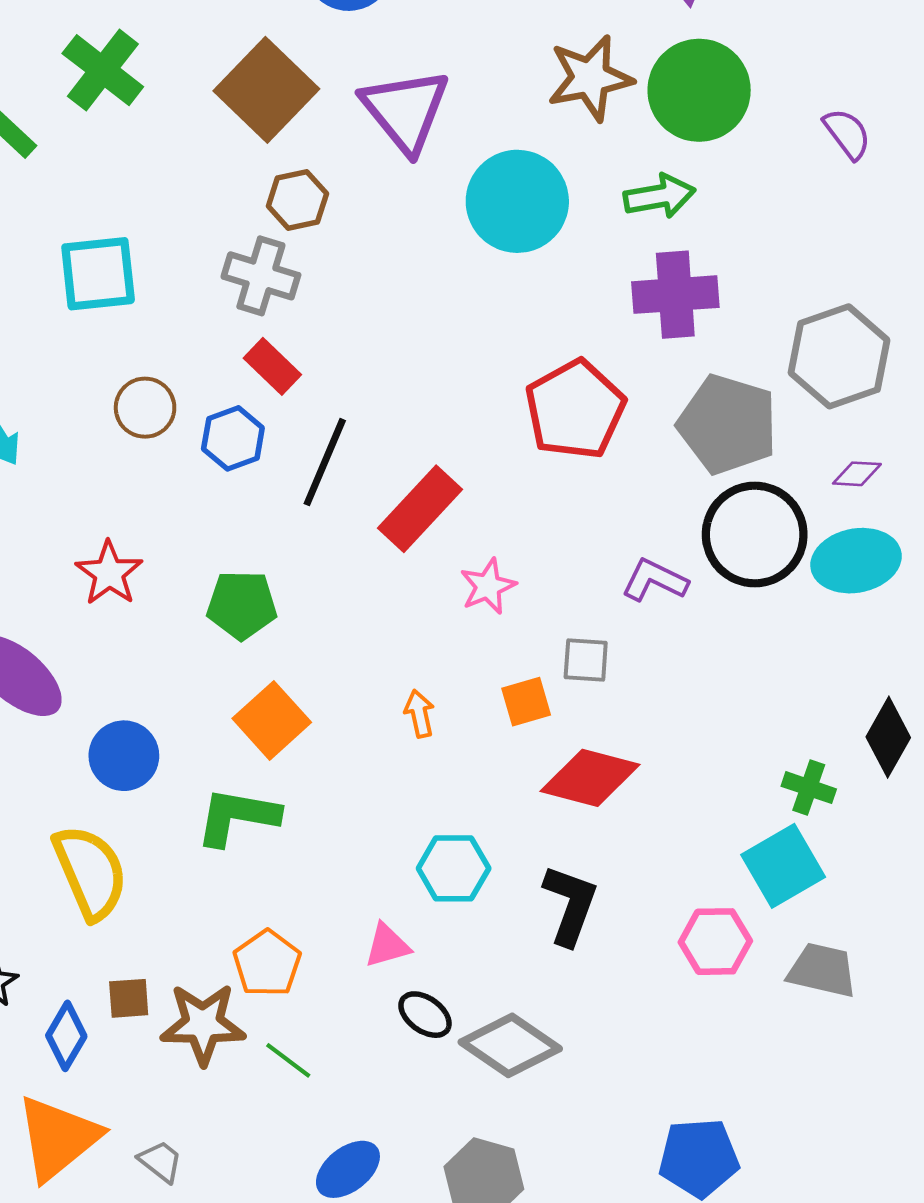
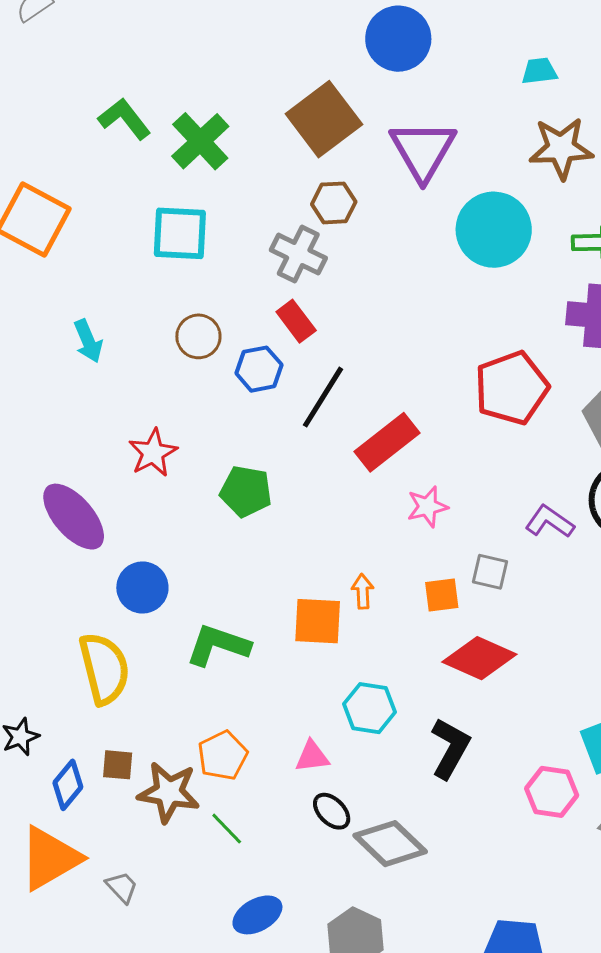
green cross: (103, 70) -> (200, 141), moved
orange square: (272, 720) -> (318, 621), moved, turned 36

